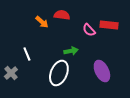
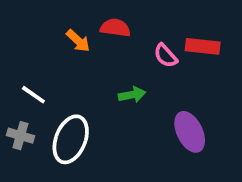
white line: (27, 54) -> (33, 95), moved, turned -32
gray cross: (11, 73) -> (20, 136), turned -32
white ellipse: (59, 73) -> (71, 139), moved

